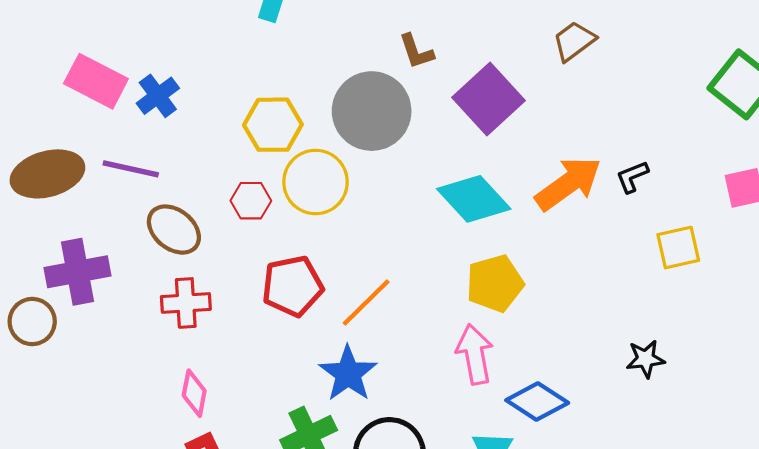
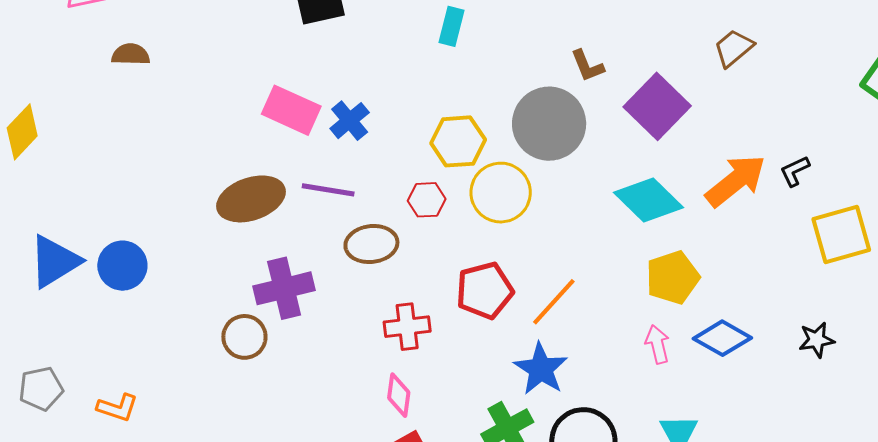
red hexagon: (251, 201) -> (427, 200), moved
brown ellipse: (174, 230) -> (371, 244), turned -42
yellow square: (678, 248) -> (841, 235), size x1.4
red cross: (186, 303) -> (407, 327), moved
pink arrow: (475, 354) -> (657, 344), size x0.7
blue diamond: (537, 401) -> (722, 338), moved

